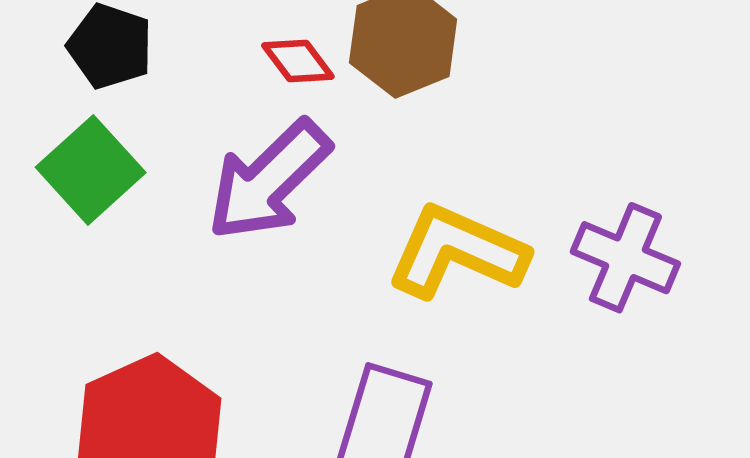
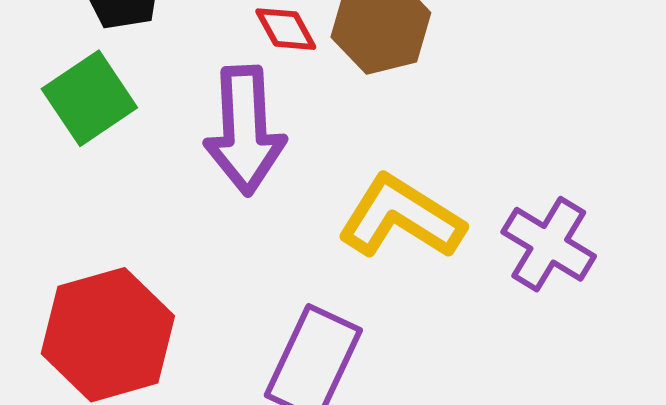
purple arrow: (269, 180) -> (245, 130), turned -57

